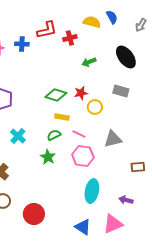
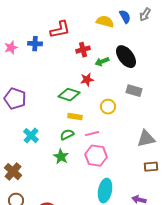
gray arrow: (141, 25) -> (145, 15), moved
red cross: (70, 38) -> (83, 50), moved
black ellipse: (126, 57) -> (126, 57), moved
red star: (81, 93) -> (87, 80), moved
pink line: (79, 134) -> (92, 134), turned -40
gray triangle: (113, 139) -> (146, 139), moved

